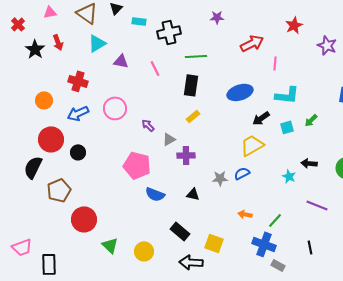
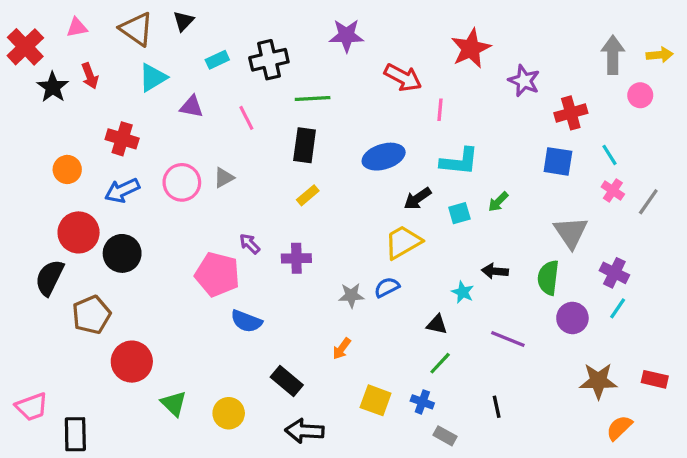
purple star: (217, 17) -> (346, 36), size x1.5
cyan rectangle: (139, 21) -> (217, 60), moved, turned -32
red cross: (18, 24) -> (25, 47), size x1.6
red star: (294, 25) -> (471, 48), size x1.4
red arrow: (252, 43) -> (403, 77), turned 55
purple arrow: (148, 125) -> (250, 244), moved
gray triangle: (169, 139) -> (224, 178), moved
black circle: (78, 152) -> (122, 253), size x1.5
black triangle: (193, 194) -> (437, 324), moved
orange arrow: (245, 214) -> (342, 349), moved, turned -64
yellow square: (214, 243) -> (376, 400), moved
blue cross: (264, 244) -> (422, 402), size x0.6

